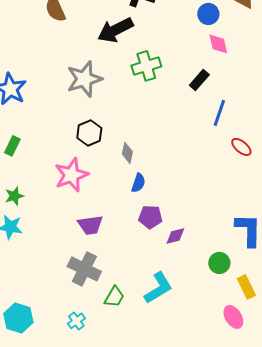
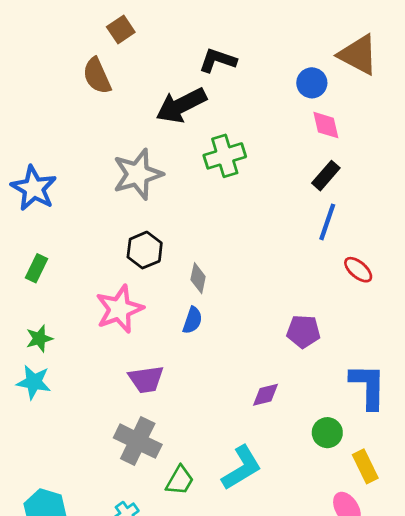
black rectangle: (199, 80) -> (326, 176), moved
blue semicircle: (138, 183) -> (192, 320), moved
purple pentagon: (150, 217) -> (303, 332), moved

